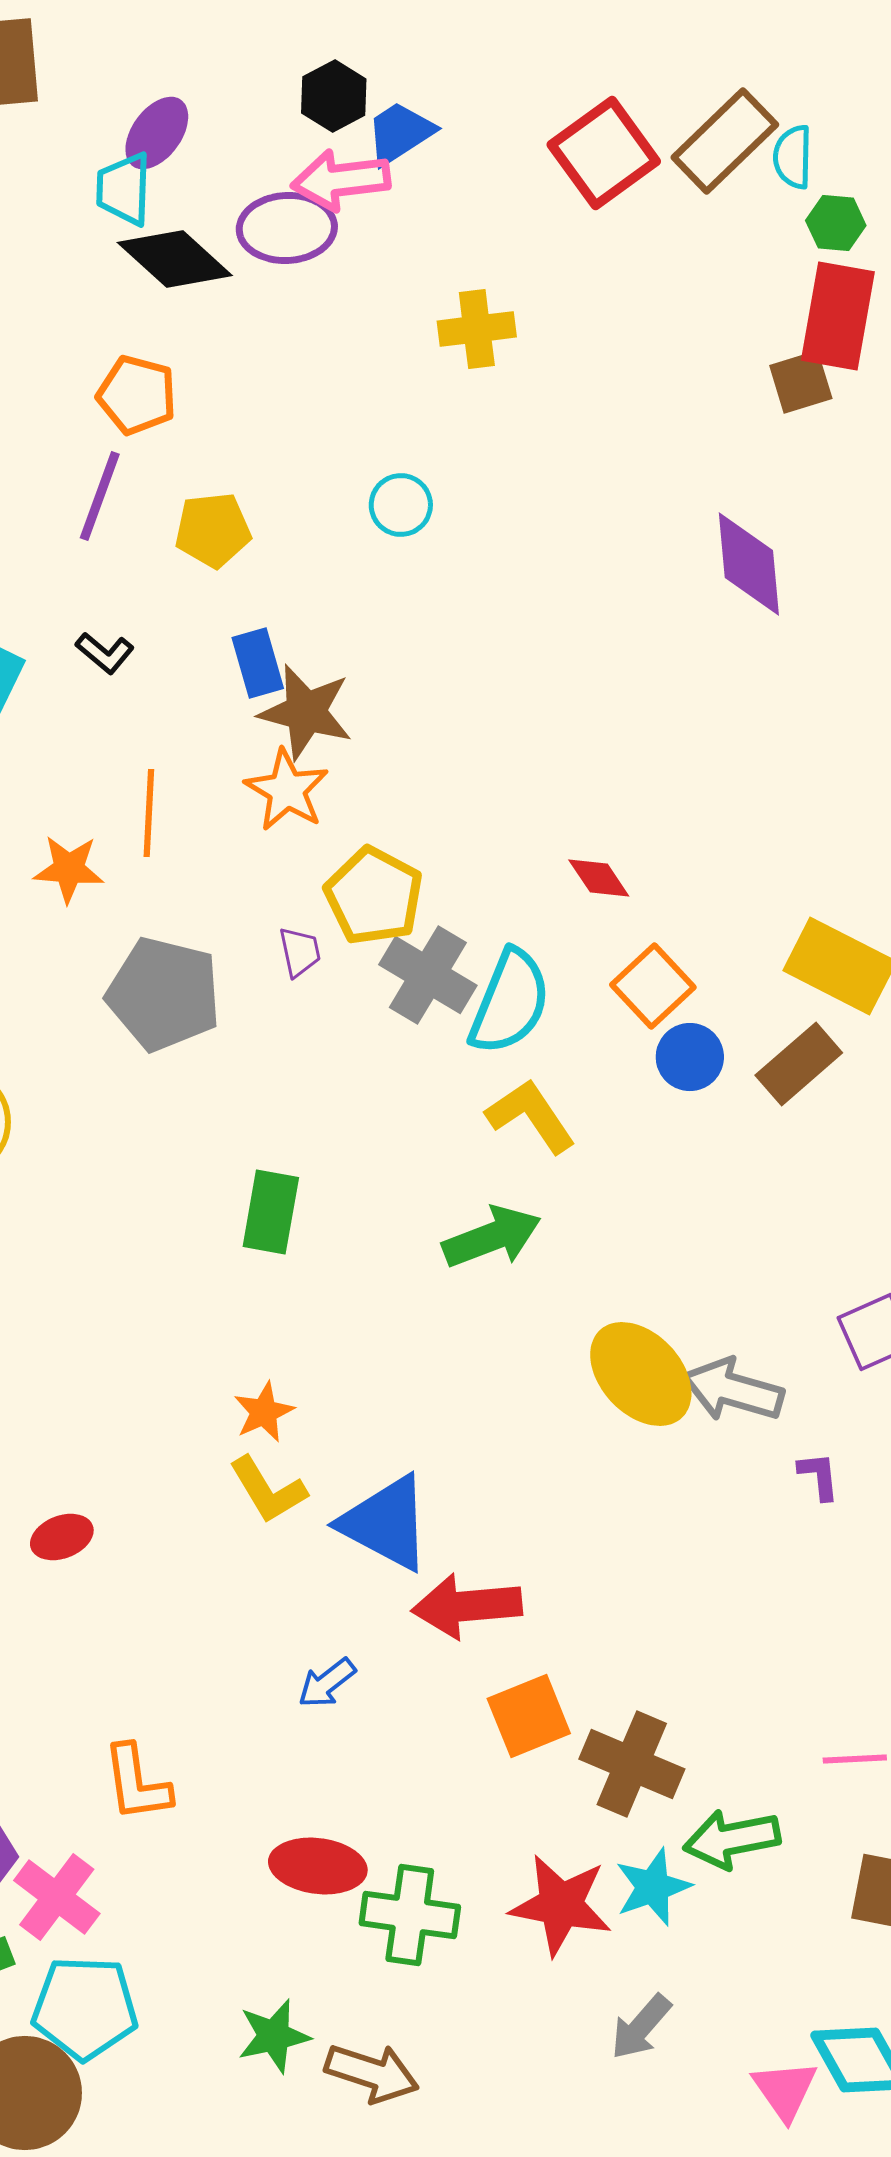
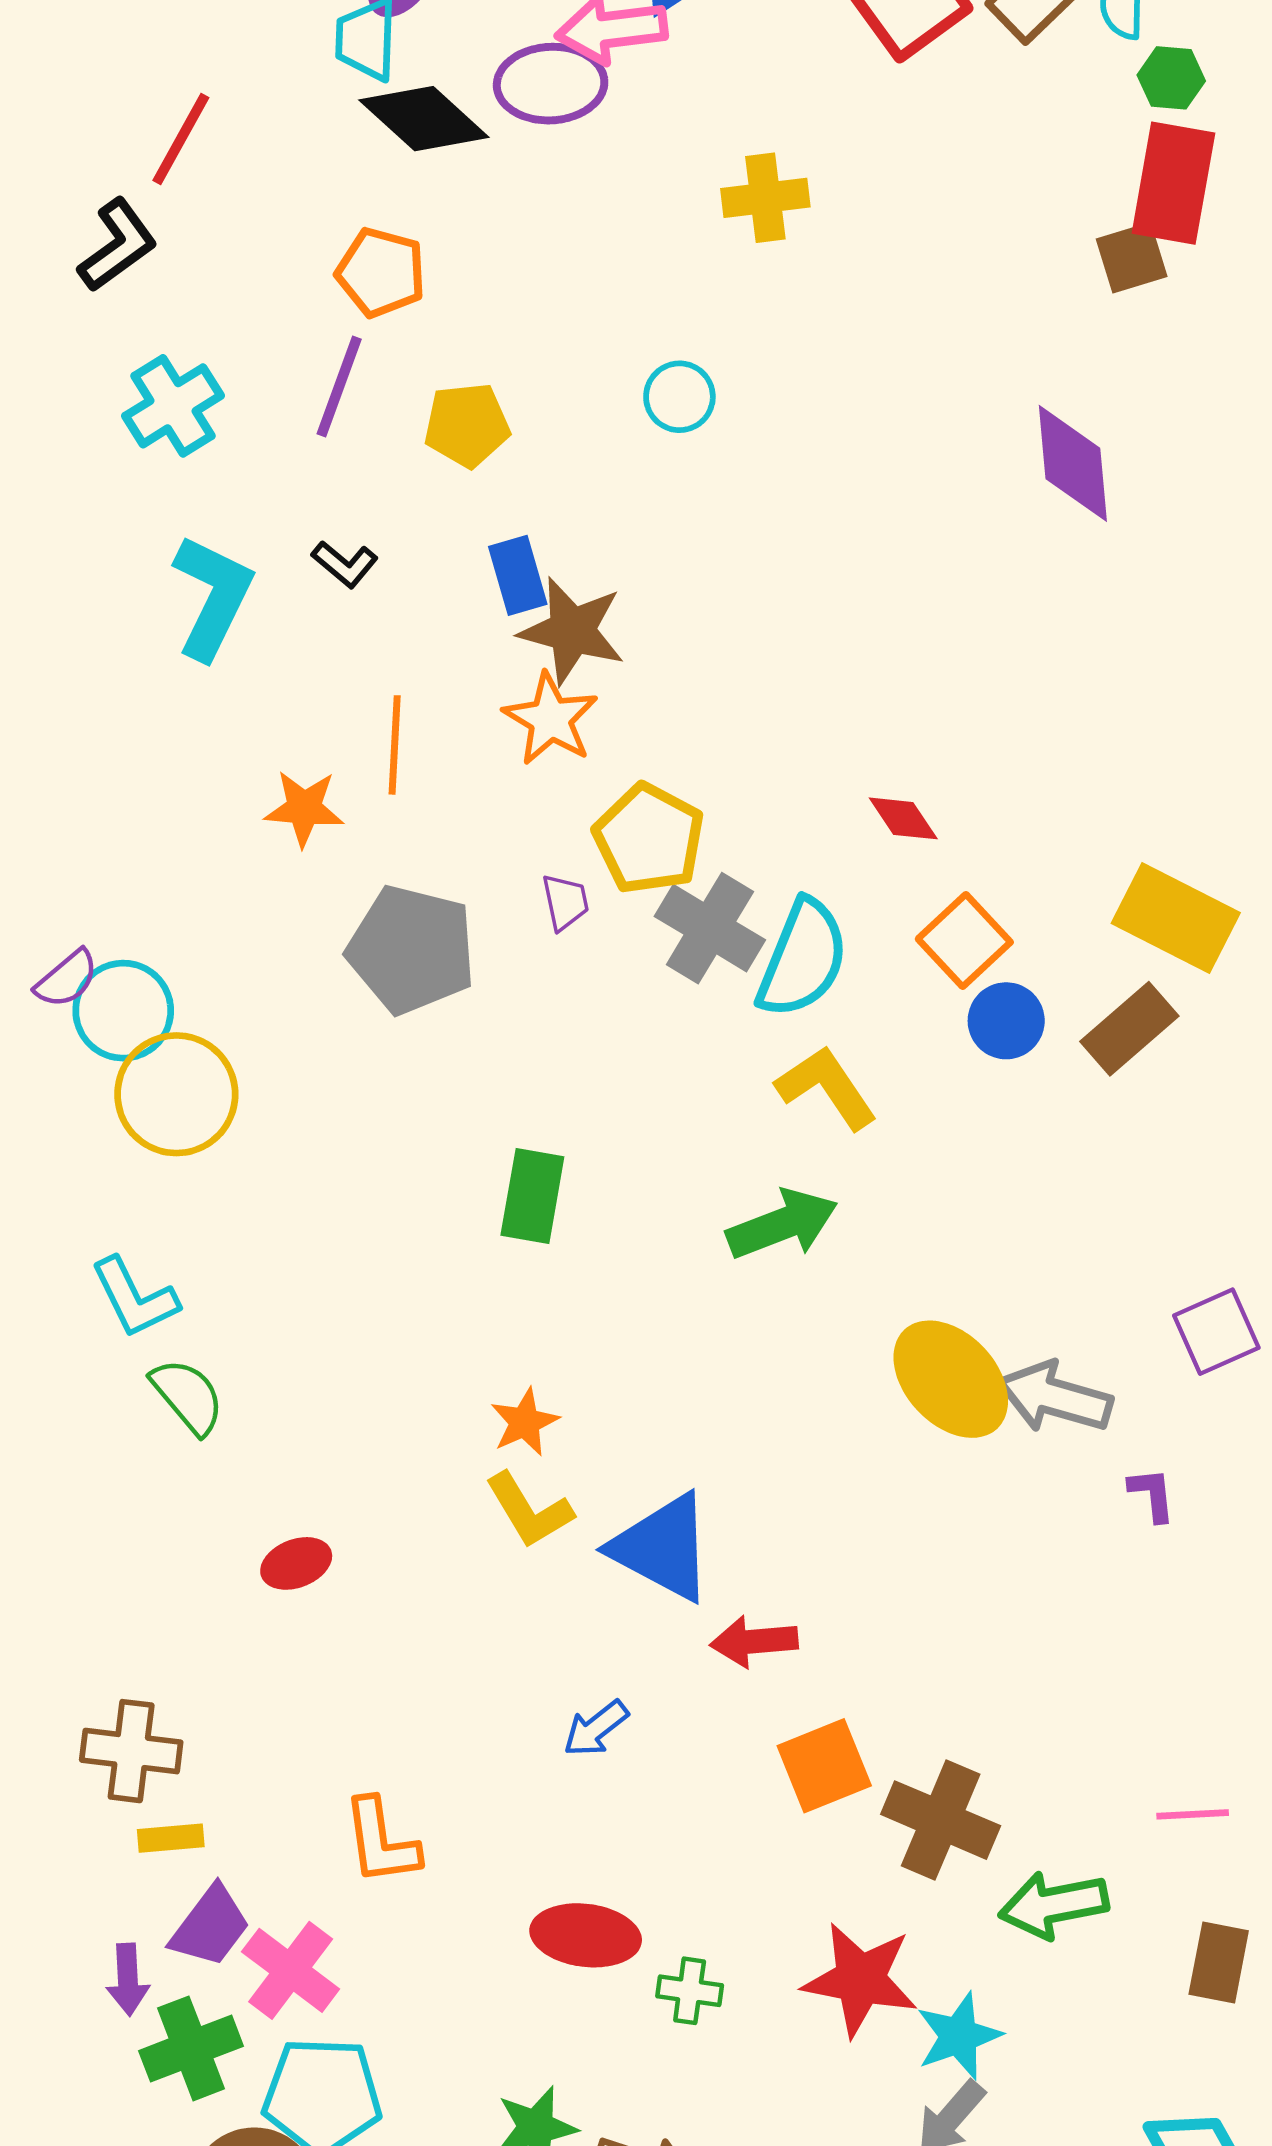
red arrow: (467, 1606) -> (754, 1641), size x0.7
cyan star: (653, 1887) -> (959, 2036), moved
green cross: (410, 1915) -> (690, 1991), size x0.6

